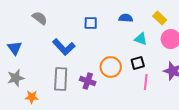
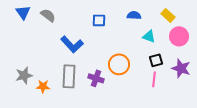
blue triangle: (15, 48) -> (23, 12), moved
black square: (138, 63) -> (156, 60), moved
orange star: (32, 97) -> (43, 86), moved

